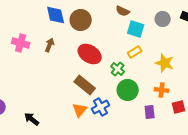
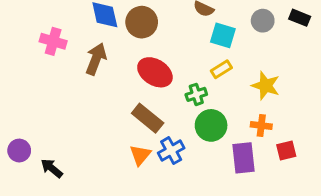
pink cross: (21, 43) -> (53, 41), moved
brown arrow: (50, 45) -> (96, 59), size x1.5
green cross: (118, 69) -> (196, 94), turned 32
purple rectangle: (150, 112) -> (243, 158), size x1.5
black arrow: (32, 119) -> (52, 168), moved

